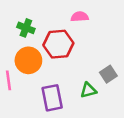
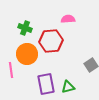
green triangle: (88, 90) -> (68, 87), moved

